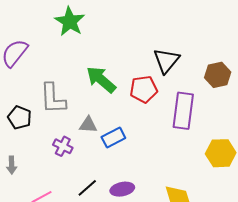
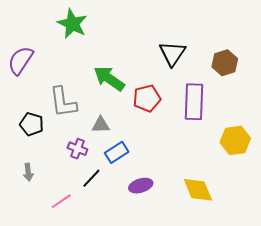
red pentagon: (144, 89) -> (147, 98), moved
blue rectangle: (113, 137) -> (117, 152), moved
black line: (87, 188) -> (91, 178), moved

